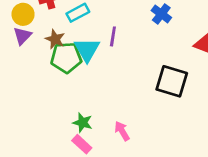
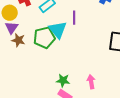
brown star: (55, 39) -> (18, 40), moved
pink arrow: (122, 131) -> (91, 82), turned 32

